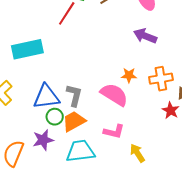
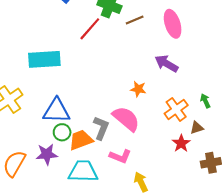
orange star: (129, 75) -> (138, 89), moved
orange cross: (161, 79) -> (176, 109), turned -35
gray L-shape: (74, 95) -> (101, 128), moved

